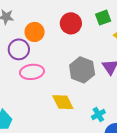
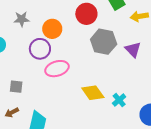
gray hexagon: (82, 70) -> (104, 42), moved
cyan cross: (98, 114) -> (119, 100), moved

